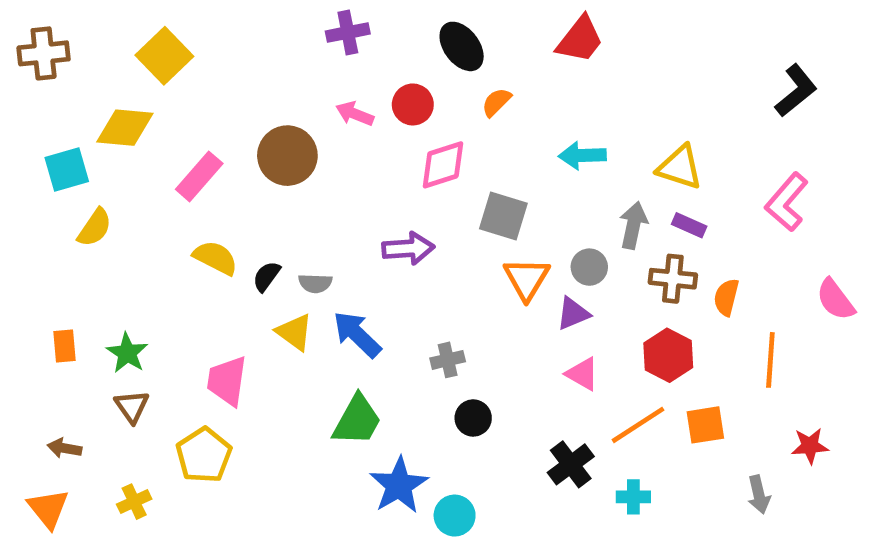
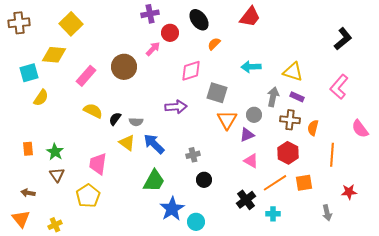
red circle: (413, 104) -> (170, 33), moved
pink arrow: (355, 114) -> (153, 49), turned 112
yellow cross: (134, 502) -> (55, 225), moved

